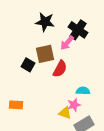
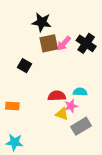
black cross: (78, 30) -> (86, 43), moved
brown square: (45, 54) -> (49, 43), moved
red semicircle: (60, 69) -> (57, 96), moved, turned -120

